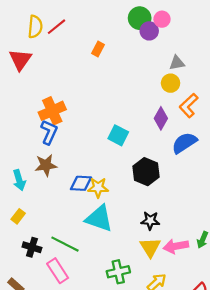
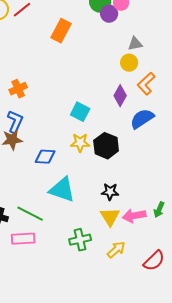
orange rectangle: (98, 49) -> (61, 31), size x1.6
orange cross: (52, 111) -> (18, 89), size x0.7
blue L-shape: (49, 132) -> (15, 122), moved
yellow star: (98, 188) -> (80, 143), moved
pink rectangle: (58, 271) -> (23, 239), turned -60

